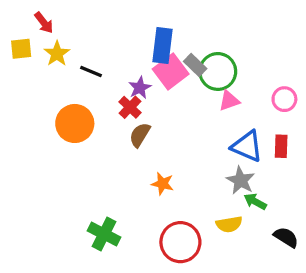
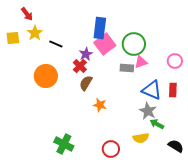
yellow square: (21, 49) -> (13, 38), moved
gray rectangle: (195, 65) -> (127, 68), moved, turned -40
orange star: (163, 184) -> (100, 105), moved
red circle: (180, 242) -> (111, 149), size x0.7

